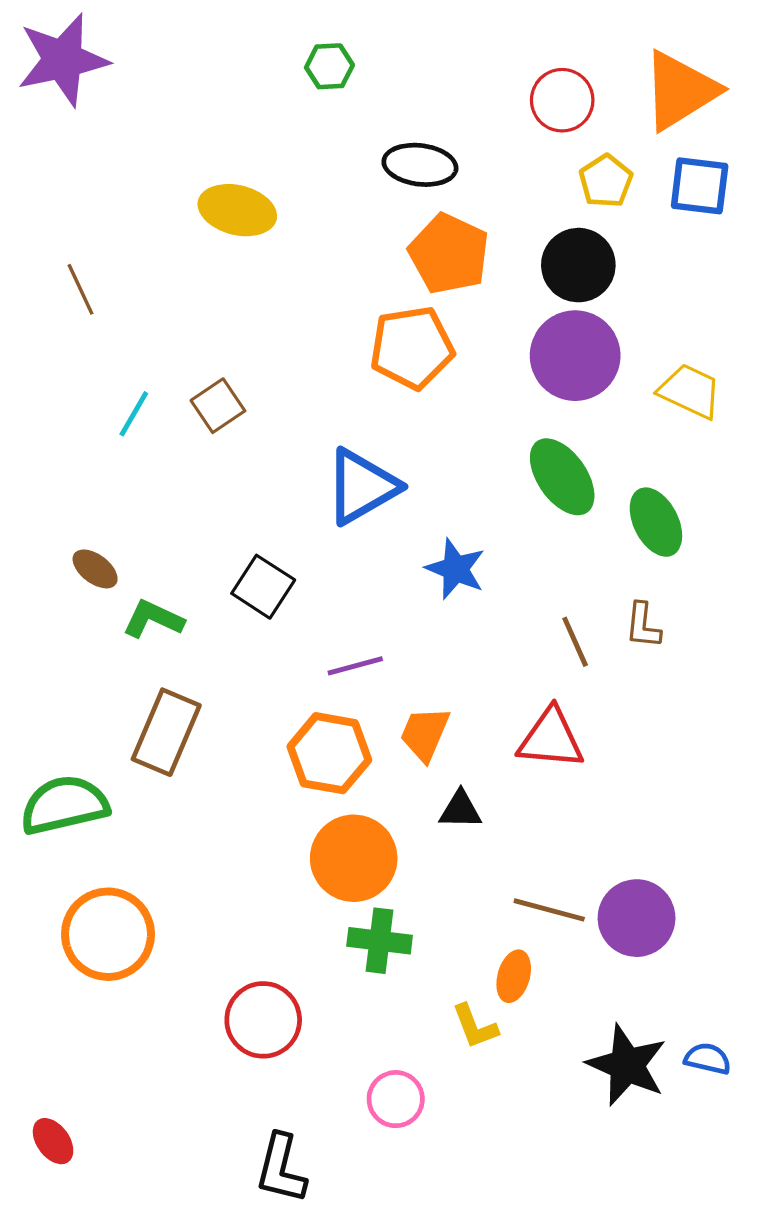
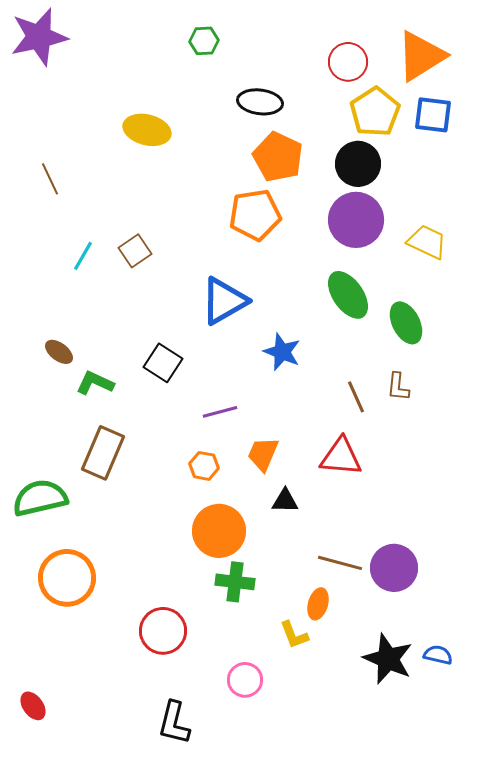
yellow pentagon: (606, 181) -> (375, 112), size x1.5
orange hexagon: (329, 753) -> (204, 466), size x0.6

